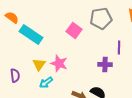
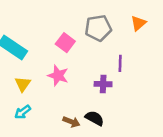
pink star: (59, 63) -> (58, 76), moved
cyan arrow: (46, 82) -> (23, 112), moved

